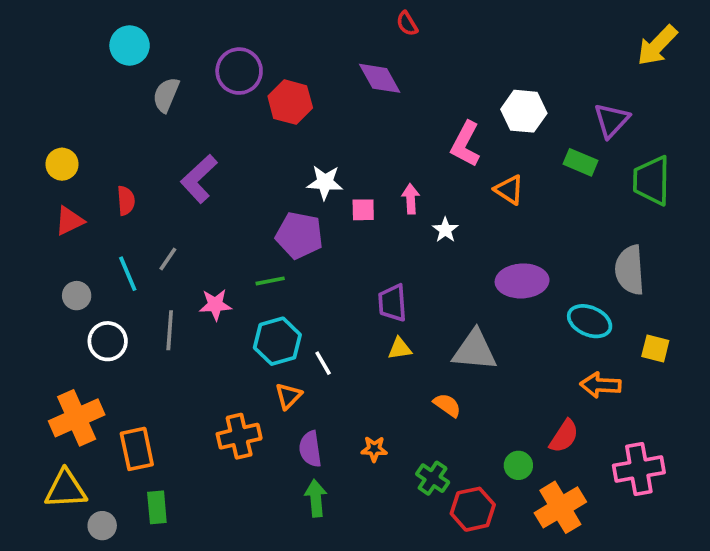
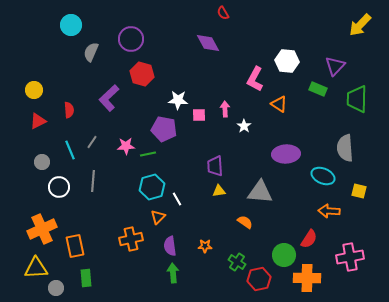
red hexagon: (290, 102) -> (142, 74), moved
pink star: (215, 305) -> (126, 146), moved
green circle: (518, 465) -> (284, 255), size x1.5
orange cross: (560, 507) -> (307, 278), turned 32

